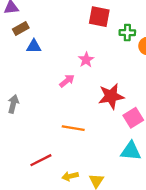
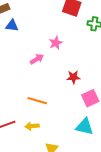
red star: (111, 96) -> (73, 77), size x0.6
yellow arrow: (70, 176) -> (32, 126), moved

